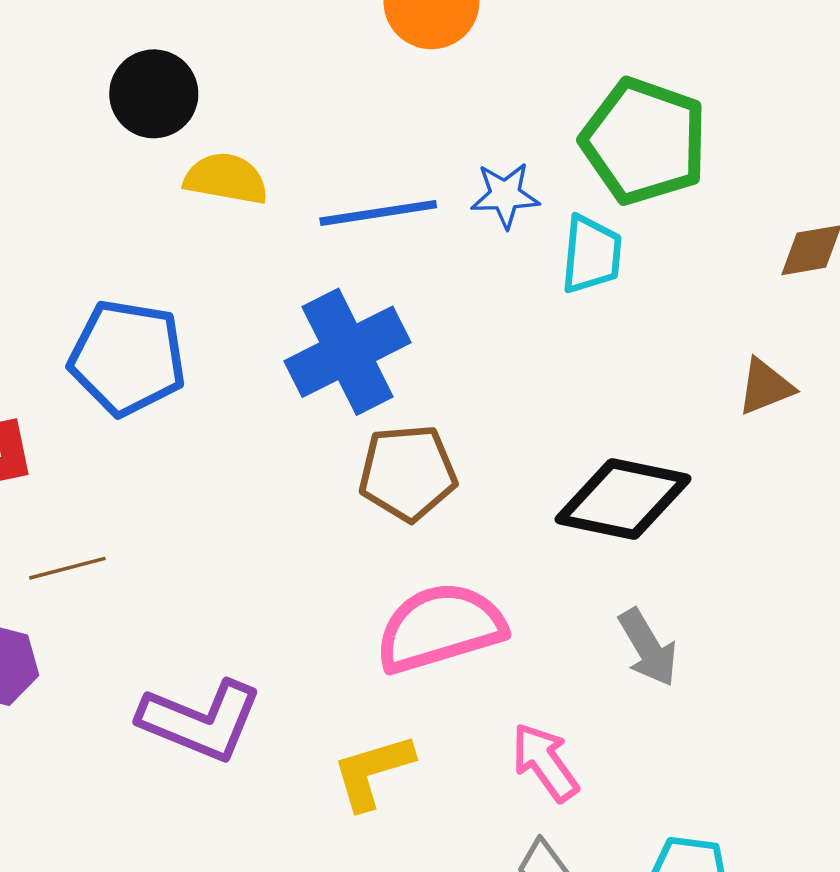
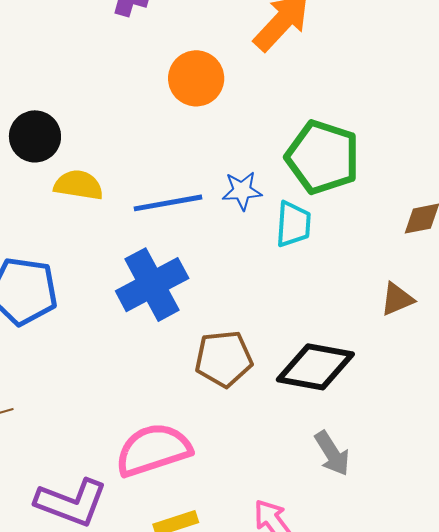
brown pentagon: (408, 473) -> (224, 359), moved
pink semicircle: (440, 628) -> (153, 450), moved

